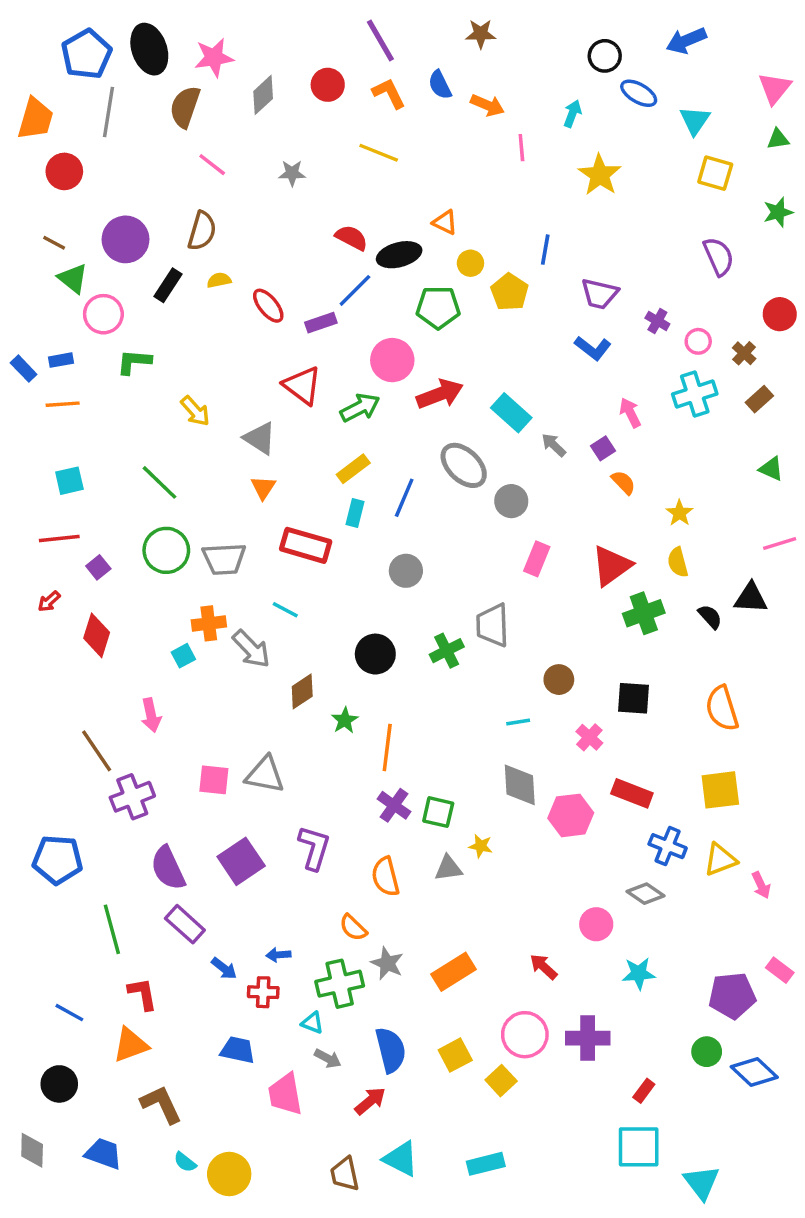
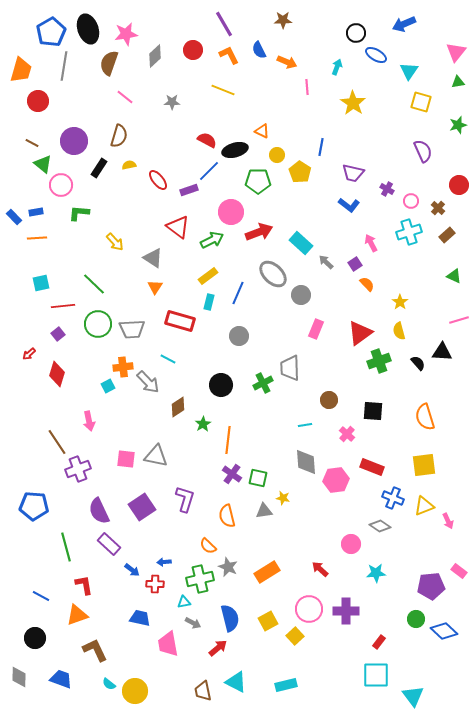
red line: (59, 538) -> (63, 306), moved
cyan triangle: (312, 1023) -> (184, 602), turned -32

